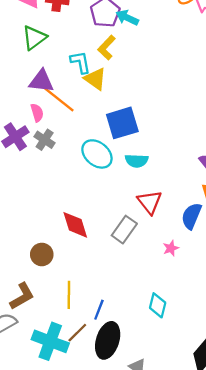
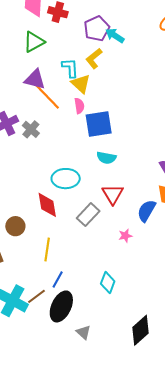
pink semicircle: (37, 113) -> (79, 106), moved
cyan ellipse: (97, 154) -> (66, 179), moved, turned -48
yellow line: (69, 295) -> (47, 249), moved

